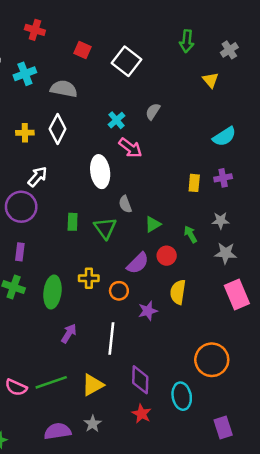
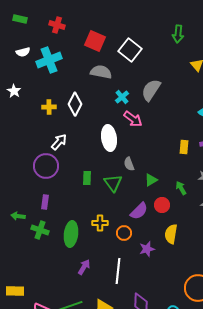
red square: (83, 50) -> (95, 41), size x1.5
cyan cross: (25, 74) -> (49, 60), size x1.4
gray semicircle: (64, 89) -> (101, 72), moved
gray semicircle: (153, 111) -> (151, 90), size x1.6

